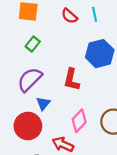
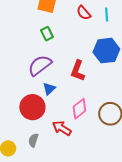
green rectangle: (33, 44) -> (47, 34), turned -72

